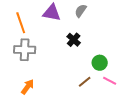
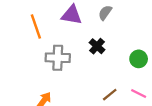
gray cross: (25, 50) -> (58, 58), moved
green circle: (100, 63) -> (139, 59), moved

